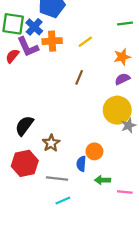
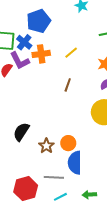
orange circle: (94, 151) -> (68, 143), moved
red hexagon: (25, 163) -> (26, 189), moved
blue semicircle: (81, 164) -> (75, 163), size x1.6
green arrow: (103, 180) -> (89, 195), moved

